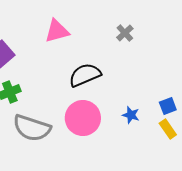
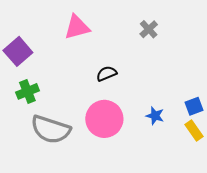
black semicircle: (85, 75) -> (106, 74), size x0.6

